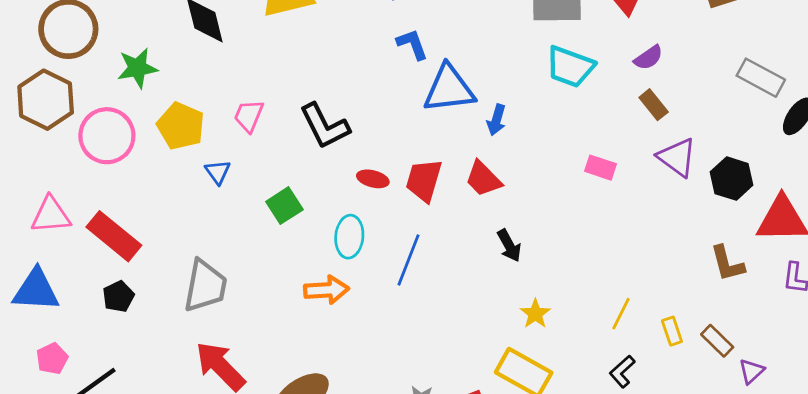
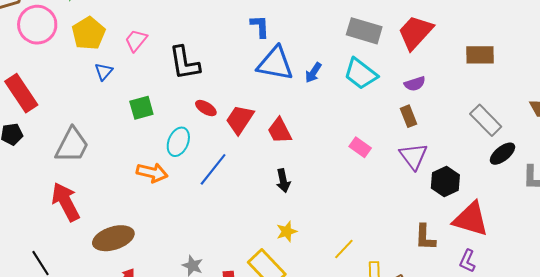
blue arrow: (496, 120) -> (313, 73), moved

